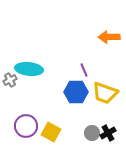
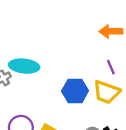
purple line: (84, 70) -> (111, 67), moved

